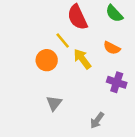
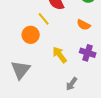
yellow arrow: (82, 59) -> (60, 55), moved
gray triangle: (54, 103) -> (21, 70), moved, size x1.5

